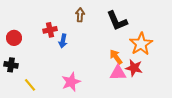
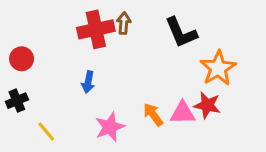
red cross: (50, 30) -> (96, 29), moved, size x1.6
blue arrow: (63, 41) -> (88, 82), moved
orange arrow: (116, 57) -> (153, 115), moved
black cross: (11, 65) -> (17, 101), turned -32

